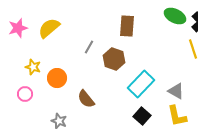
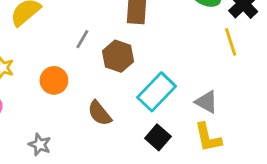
orange circle: (57, 78) -> (54, 80), moved
brown semicircle: (86, 99) -> (100, 113), moved

